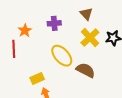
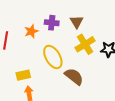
brown triangle: (86, 14) -> (77, 22), moved
orange star: (25, 30) -> (31, 31), moved

